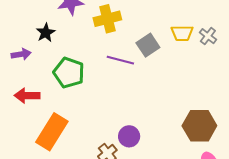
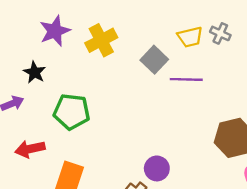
purple line: (120, 60) -> (186, 79), moved

